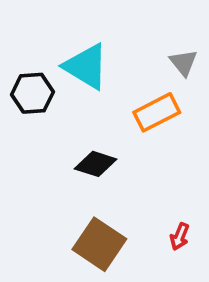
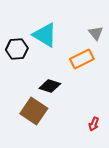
brown square: (99, 244) -> (34, 111), moved

